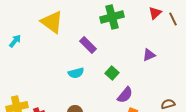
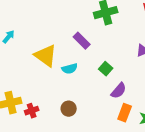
yellow triangle: (52, 22) -> (46, 56), moved

